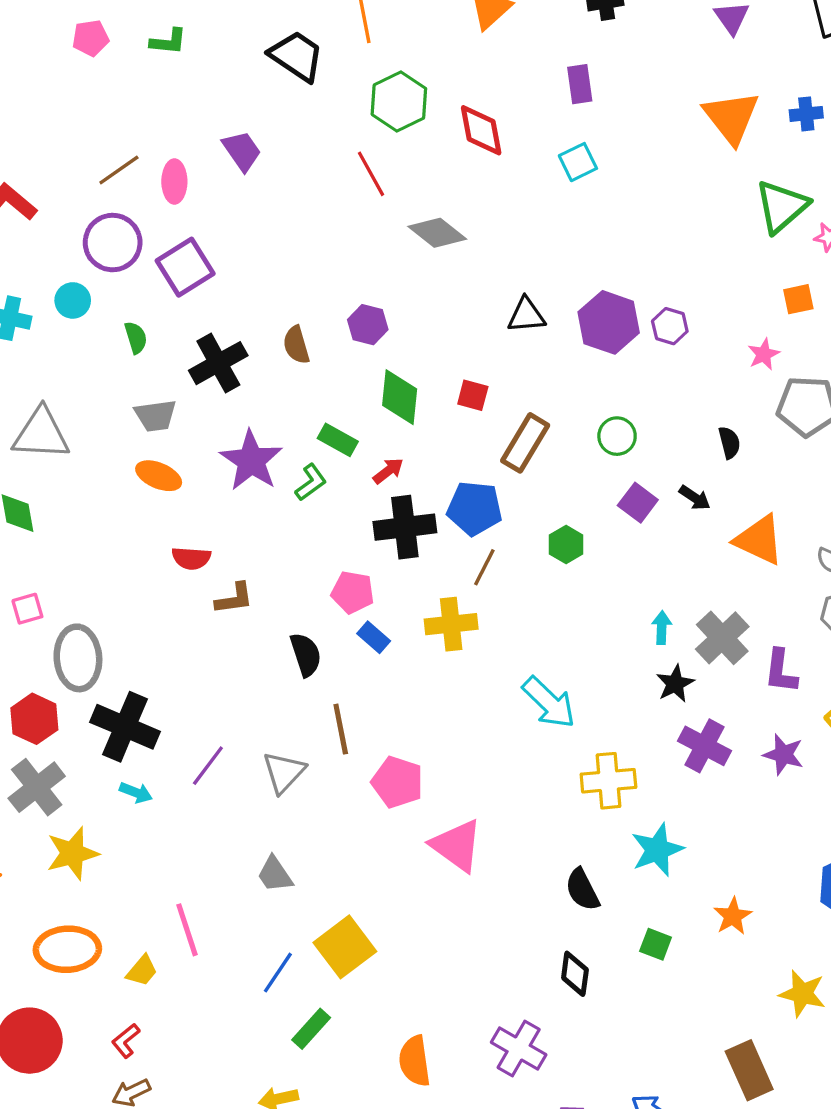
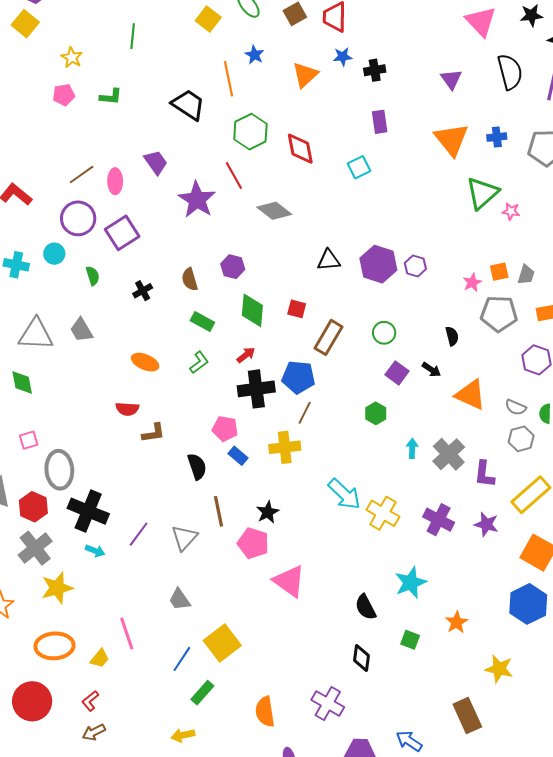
purple rectangle: (580, 84) -> (380, 122), moved
orange square: (798, 299) -> (499, 272), moved
black cross: (218, 363) -> (143, 291), size x0.6
gray trapezoid: (156, 416) -> (81, 330), moved, turned 68
green rectangle: (338, 440) -> (202, 321), moved
purple star: (251, 461) -> (197, 200), moved
orange ellipse: (159, 476) -> (145, 362), moved
green hexagon: (566, 545) -> (376, 413), moved
black star: (675, 684) -> (268, 512), moved
yellow cross: (608, 781) -> (383, 513), moved, turned 36

